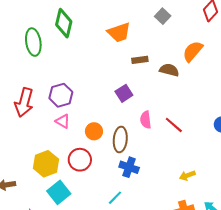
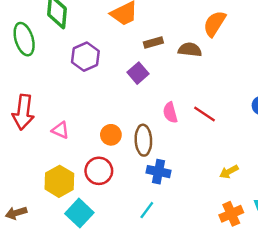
purple square: (124, 93) -> (138, 73), moved
purple hexagon: (61, 95) -> (85, 57), moved
pink triangle: (63, 121) -> (60, 130), moved

